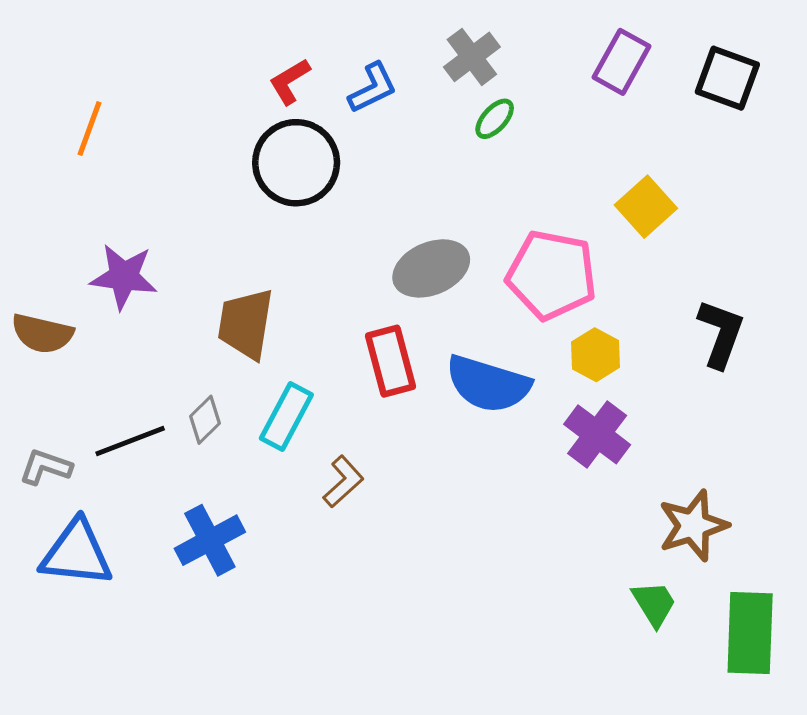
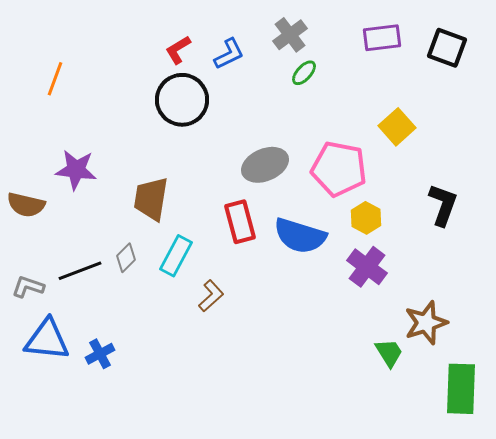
purple rectangle: (622, 62) -> (382, 38), turned 54
blue cross: (210, 540) -> (100, 354), moved, size x0.7
green trapezoid: (654, 604) -> (389, 353), moved

